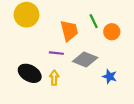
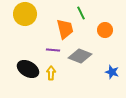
green line: (94, 21) -> (81, 13), moved
blue star: (110, 77) -> (112, 72), moved

